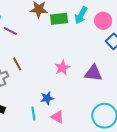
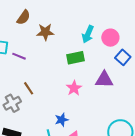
green rectangle: (59, 19) -> (75, 58), moved
purple triangle: (93, 73) -> (104, 80), moved

